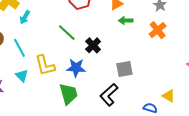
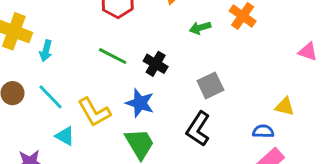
green arrow: (126, 21) -> (200, 28), moved
blue star: (76, 68) -> (140, 103), turned 30

